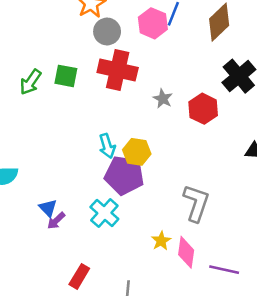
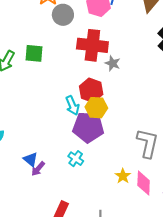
red cross: (118, 70) -> (92, 45), moved
red hexagon: (203, 109) -> (91, 90), moved
cyan cross: (104, 213) -> (76, 159), size x0.7

